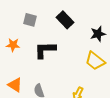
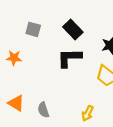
black L-shape: (45, 50) -> (69, 58), moved

